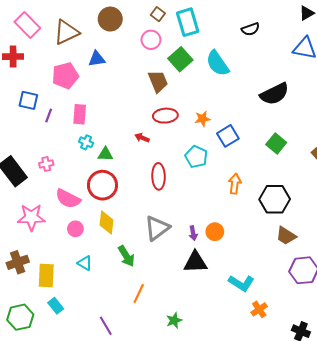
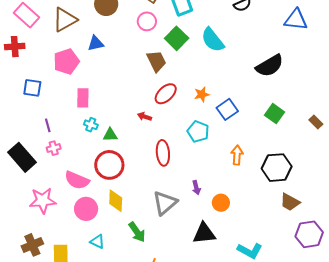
purple line: (49, 115) -> (48, 125), moved, turned -32
red ellipse: (165, 116) -> (166, 94), turned -35
pink circle: (75, 229) -> (86, 209), size x1.5
purple arrow: (193, 233) -> (196, 188), moved

